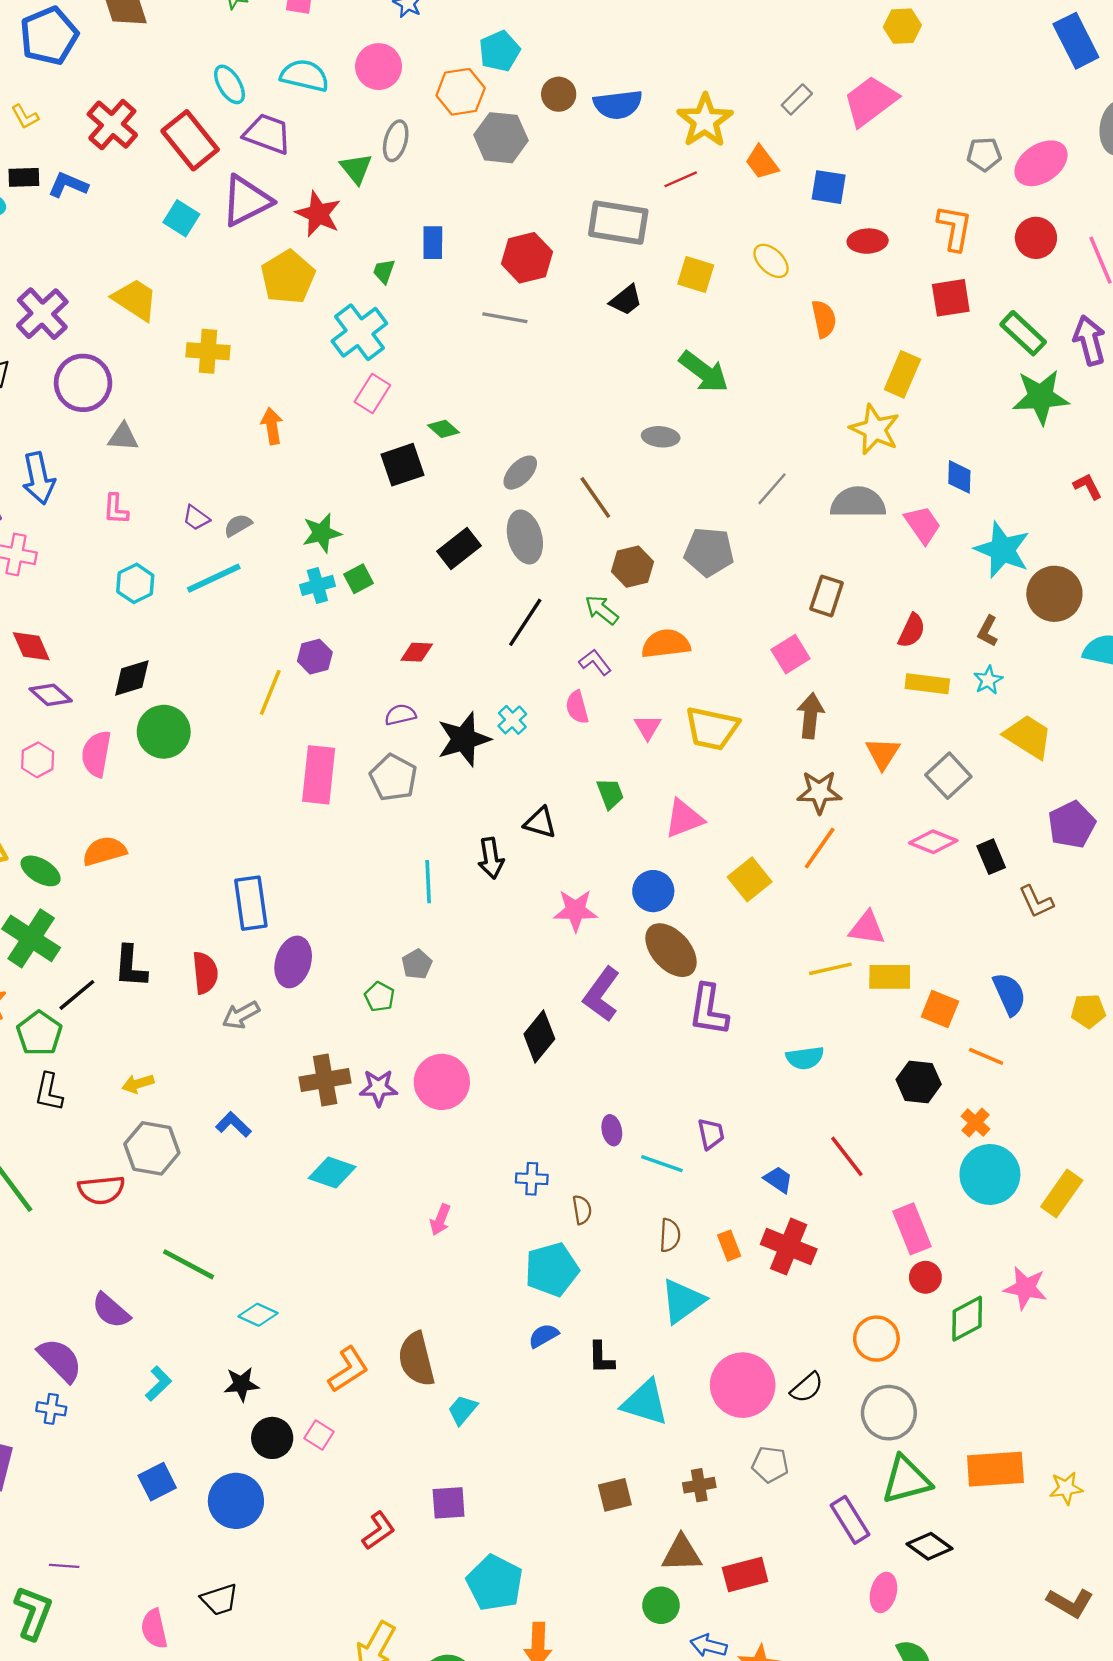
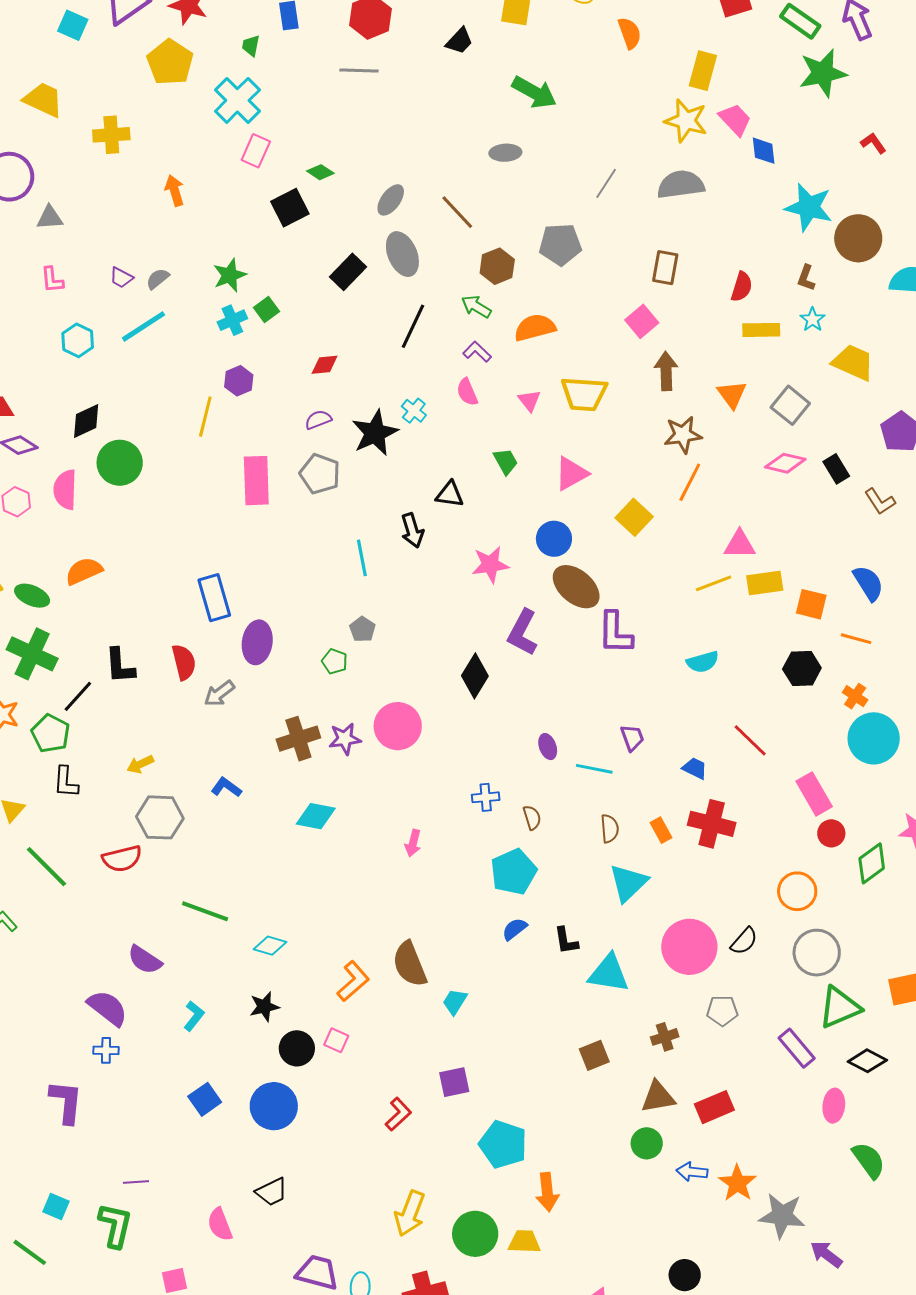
pink trapezoid: (923, 525) -> (735, 120), moved

